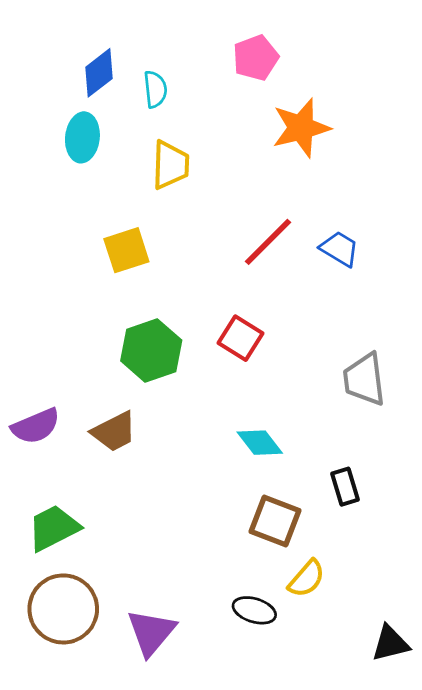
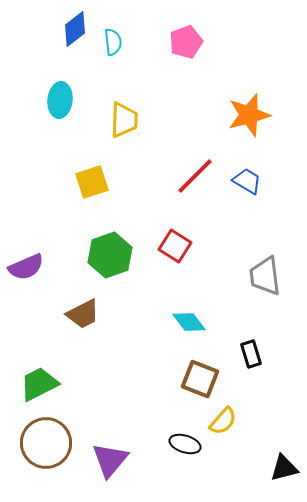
blue diamond: (99, 73) -> (75, 29), moved
cyan semicircle: (155, 89) -> (113, 42), moved
orange star: (301, 128) -> (249, 115), moved
purple semicircle: (36, 426) -> (26, 267), moved

